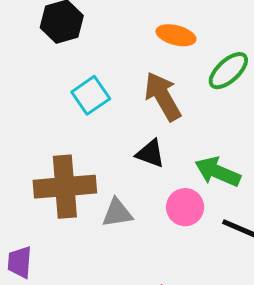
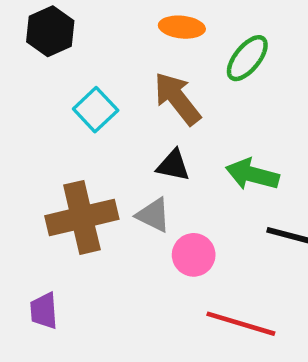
pink circle: (185, 207) -> (194, 255), moved
gray triangle: (117, 213) -> (153, 215), moved, turned 44

